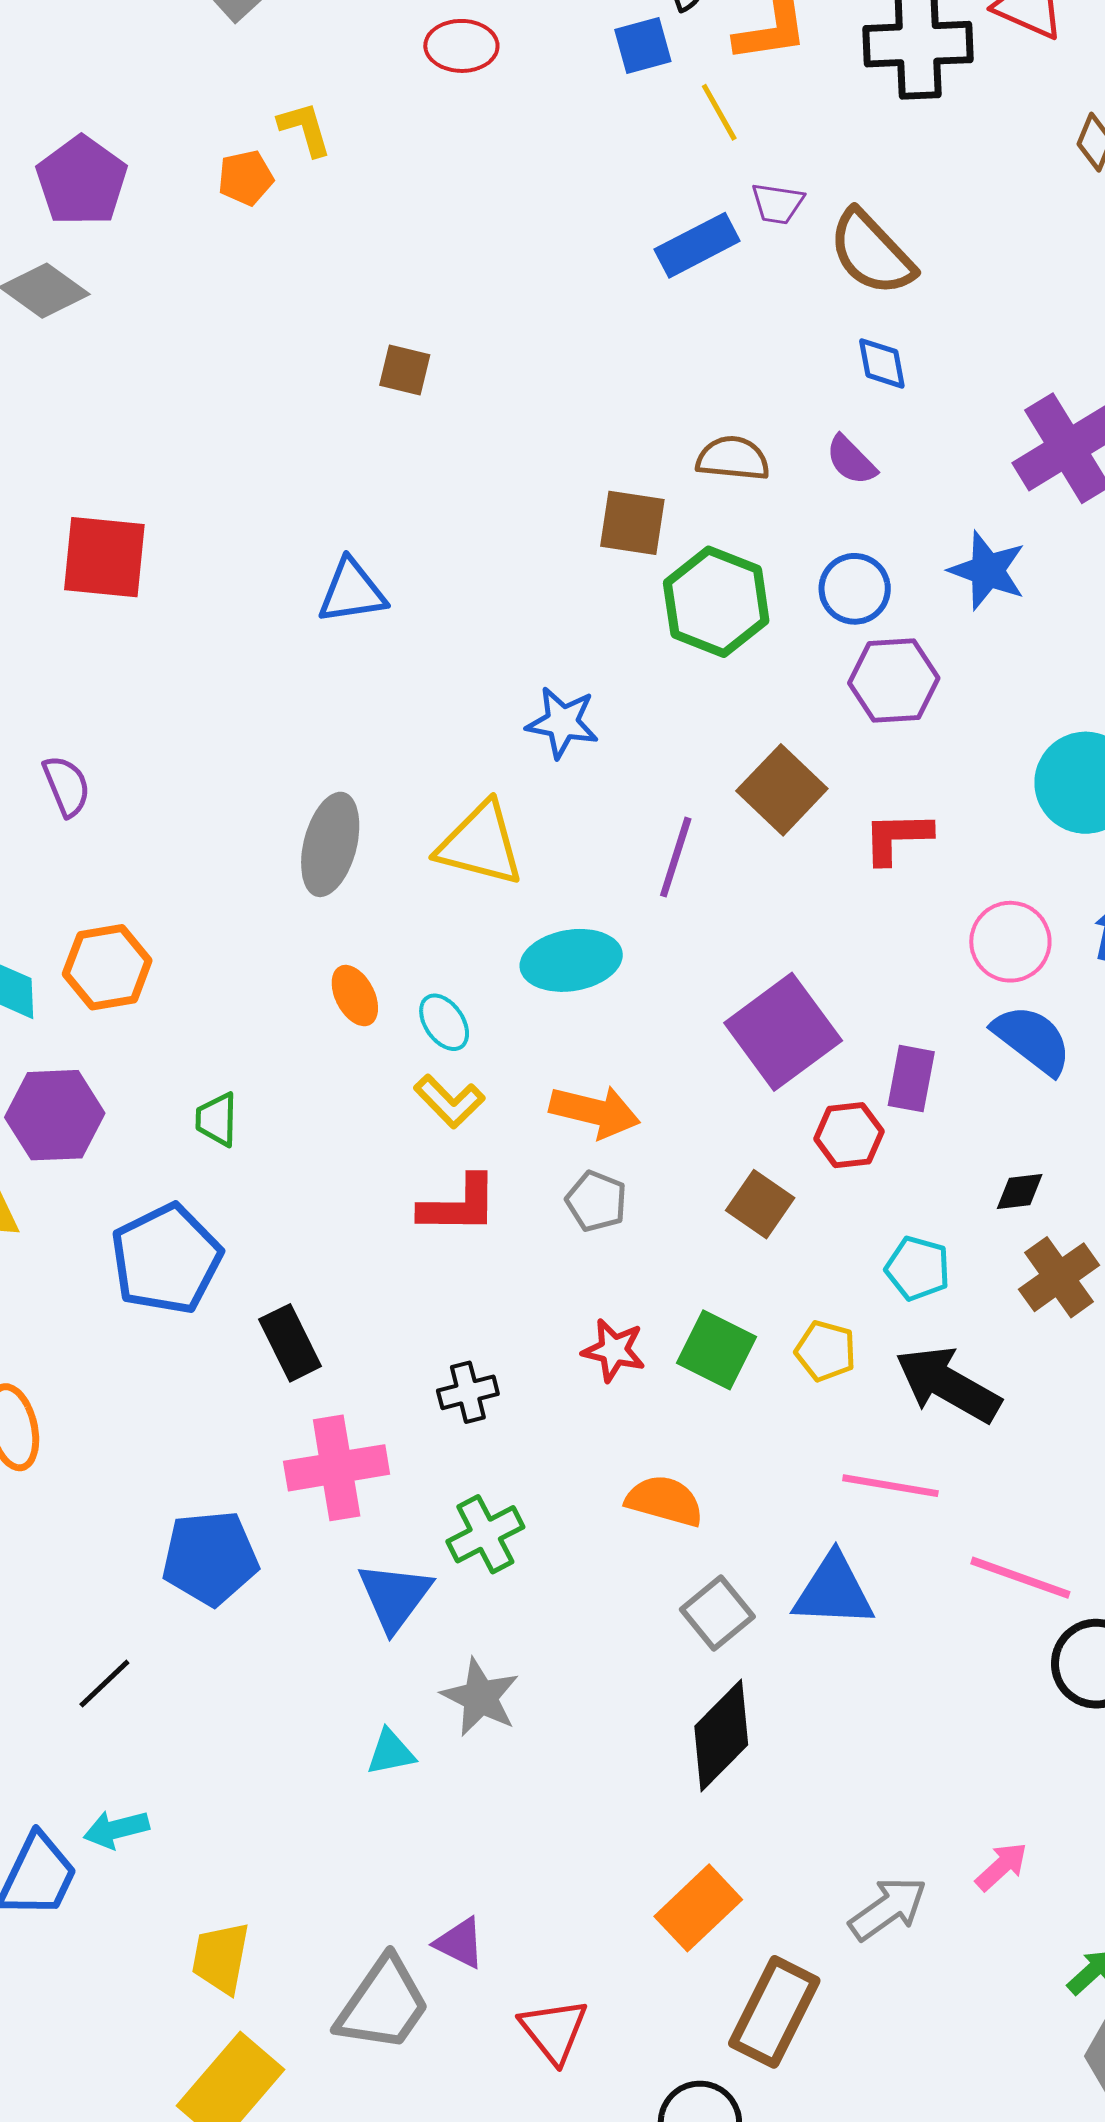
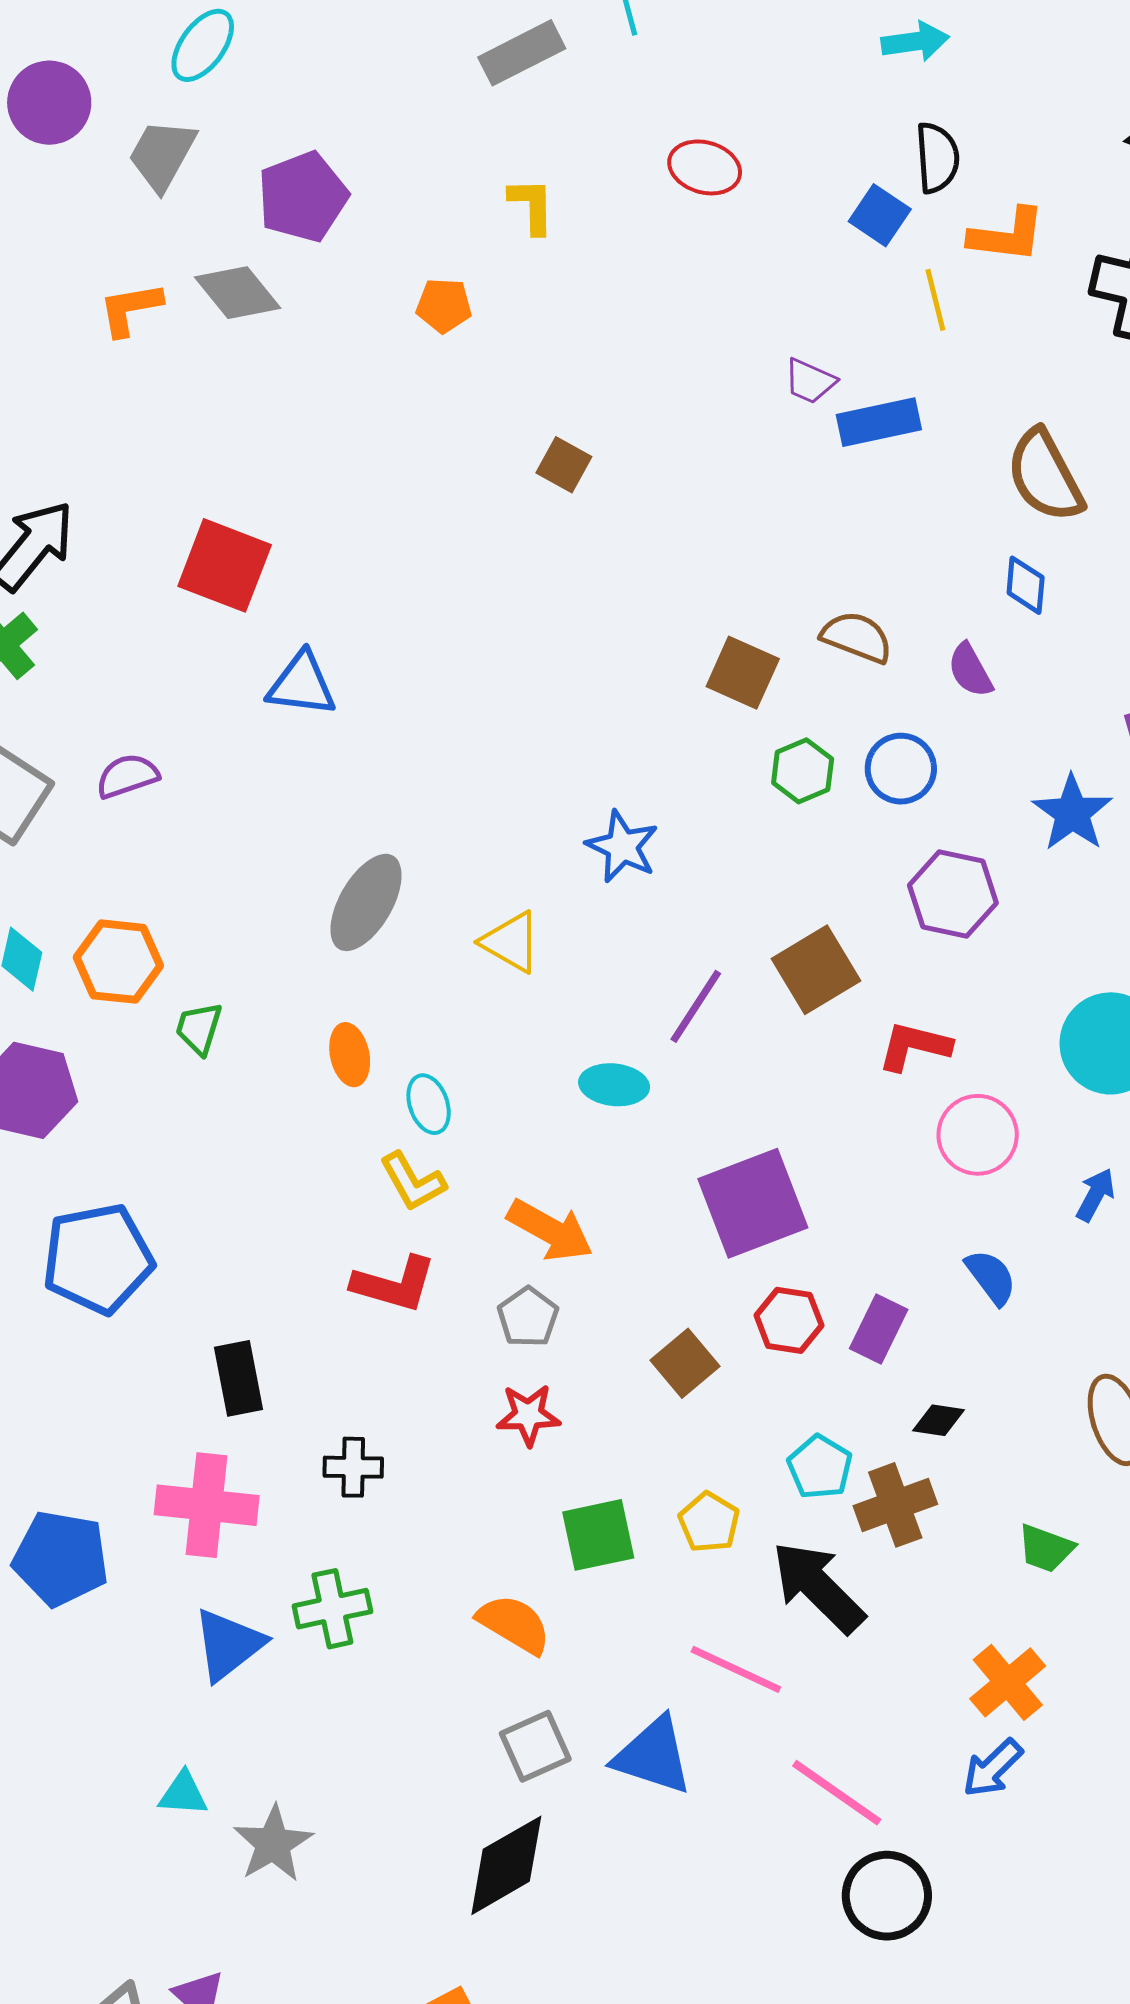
blue square: (643, 46) -> (880, 215), turned 34
orange pentagon: (246, 178) -> (444, 305), moved
purple trapezoid: (777, 204) -> (810, 381), moved
blue circle: (855, 589) -> (901, 769), moved
blue triangle: (352, 592) -> (302, 684), moved
green hexagon: (716, 602) -> (803, 771), size x0.6
purple semicircle: (66, 786) -> (127, 776), turned -102
yellow triangle: (480, 844) -> (511, 942), size x0.7
pink circle: (1010, 942) -> (978, 1135), moved
cyan ellipse: (571, 960) -> (614, 1085), moved, size x0.7
blue semicircle: (1032, 1040) -> (991, 1277), size x0.7
purple rectangle: (911, 1079) -> (879, 1329), moved
green trapezoid: (217, 1119) -> (199, 1028), moved
brown cross: (1059, 1277) -> (895, 1505), moved
black rectangle: (290, 1343) -> (239, 1378), moved
red star: (614, 1350) -> (528, 1415), moved, turned -30
green square: (717, 1350) -> (598, 1535), moved, turned 36
gray star: (480, 1697) -> (273, 1844), moved

